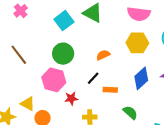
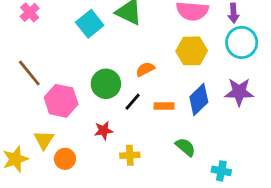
green circle: (63, 54) -> (106, 84), moved
pink hexagon: (54, 80) -> (61, 101), moved
orange rectangle: (110, 90) -> (164, 106), moved
yellow triangle: (28, 104) -> (44, 140), turned 35

